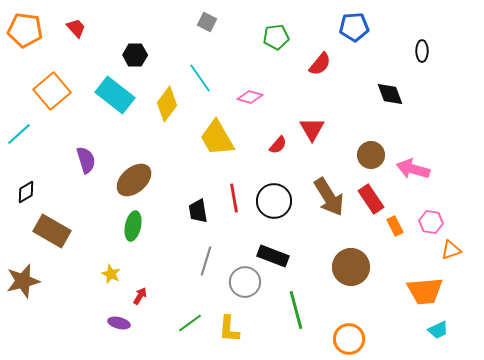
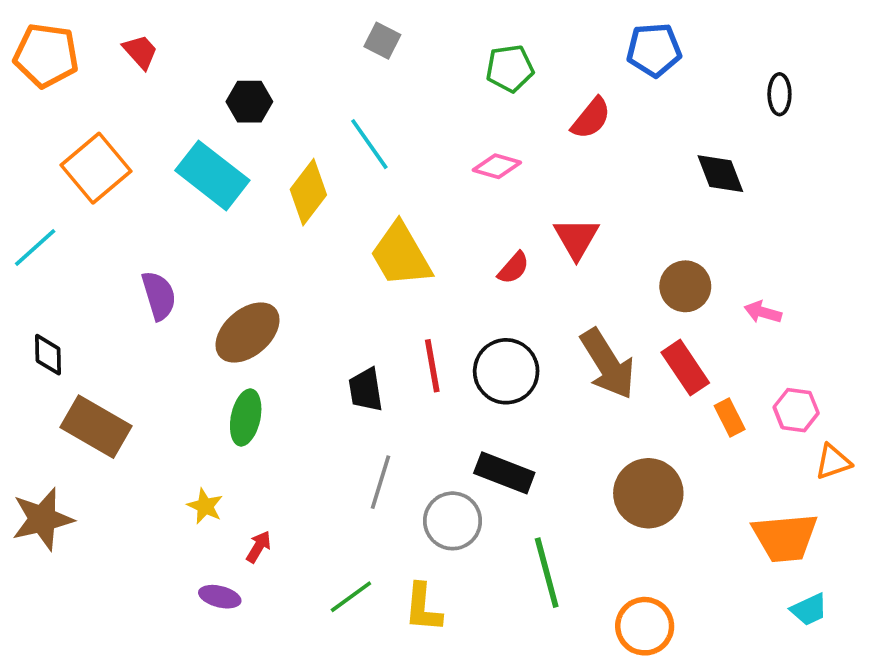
pink diamond: (250, 97) -> (497, 166), moved
pink arrow: (413, 169) -> (763, 312), size x0.6
black diamond: (26, 192) -> (48, 355), turned -60

